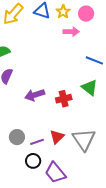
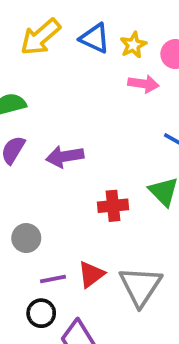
purple arrow: (35, 95) -> (65, 156), moved
gray circle: (17, 137) -> (26, 238), moved

